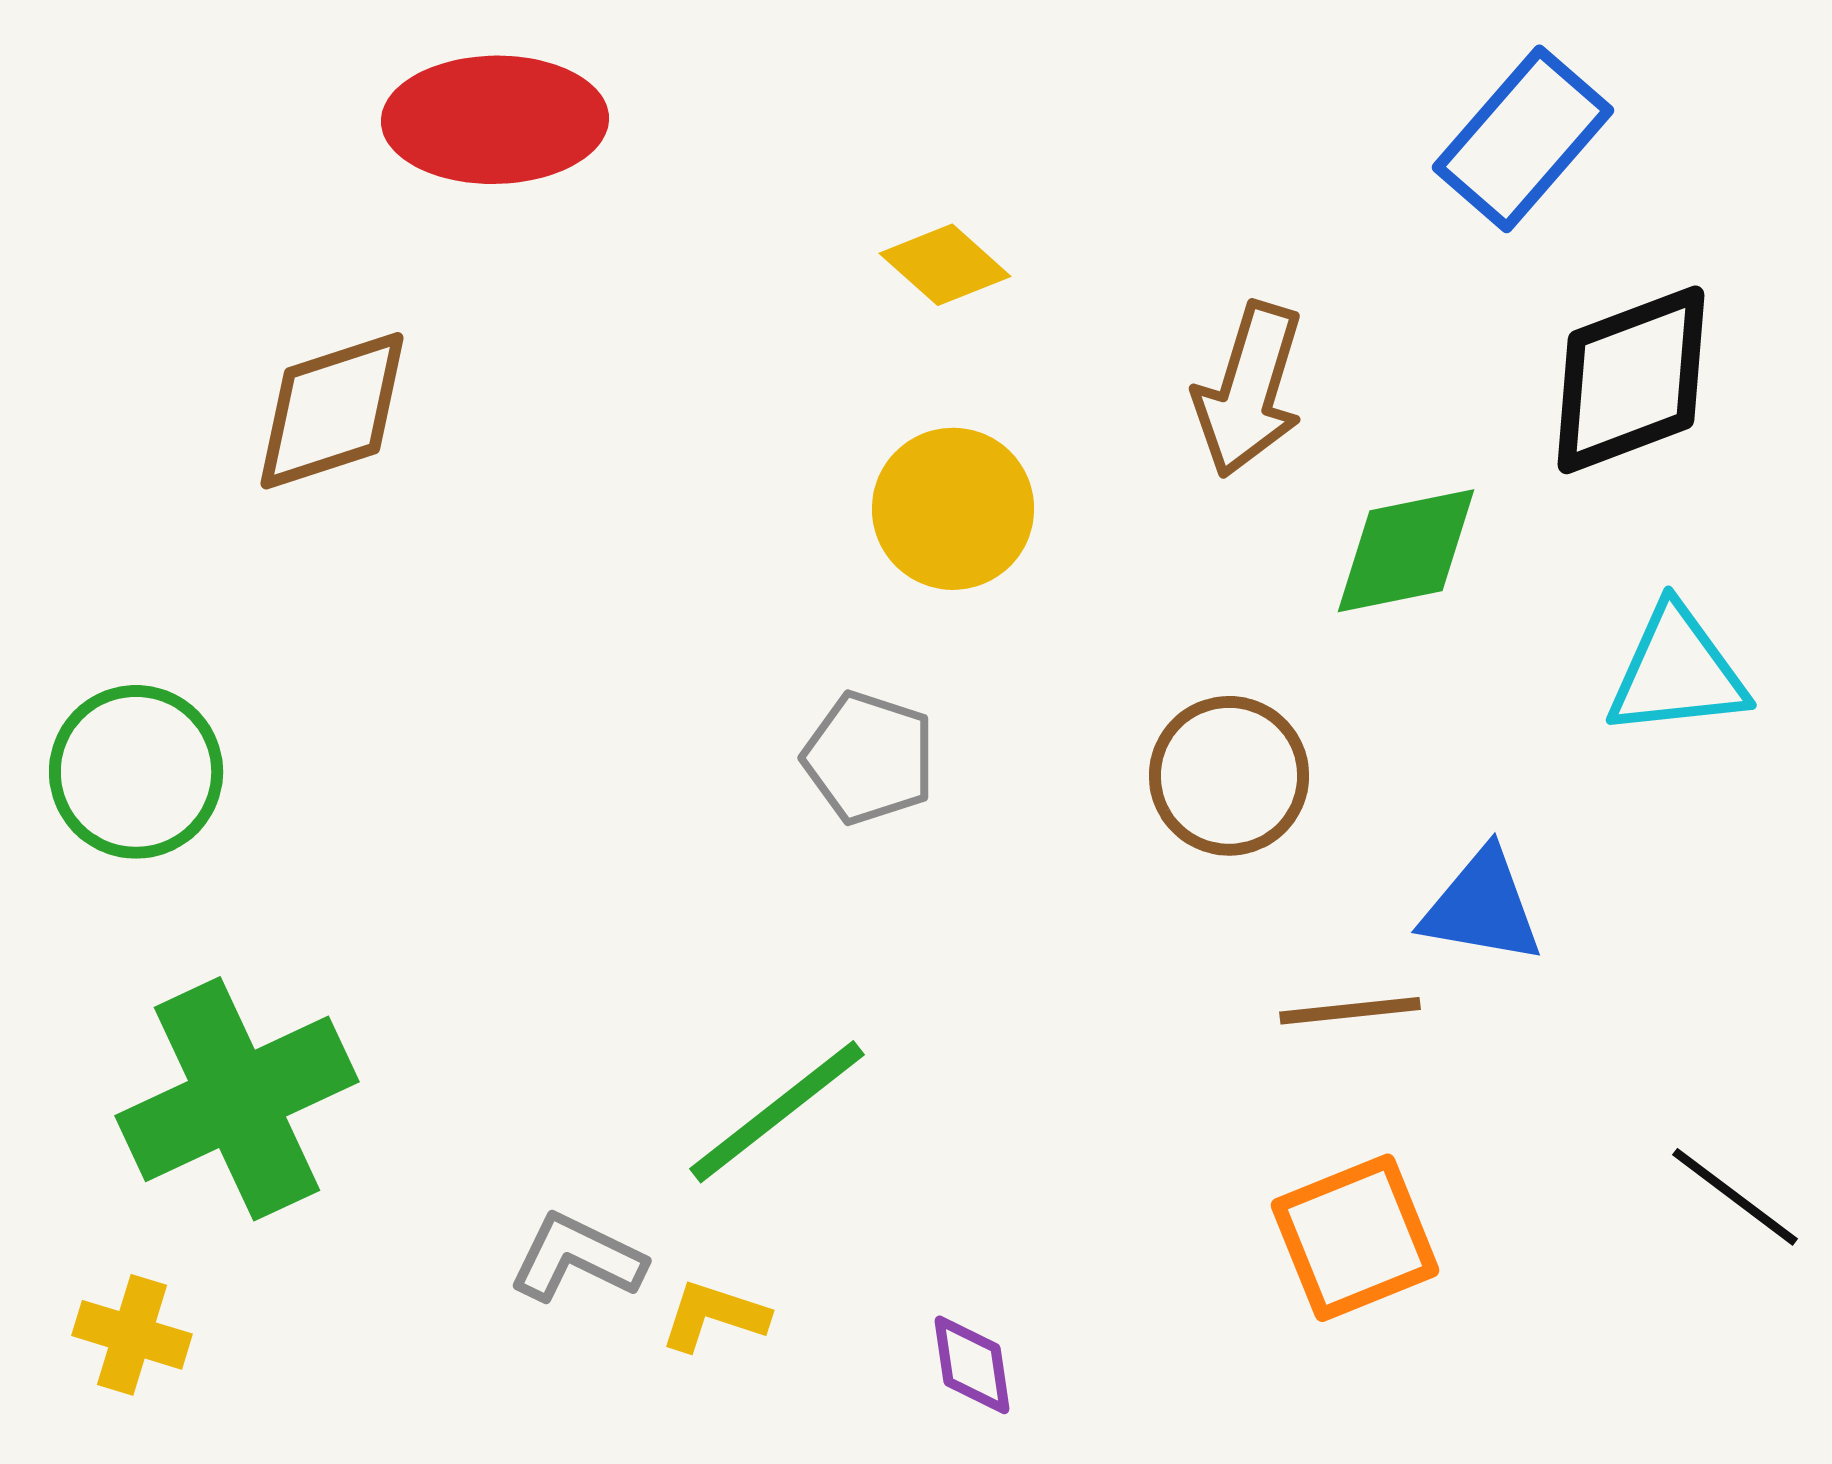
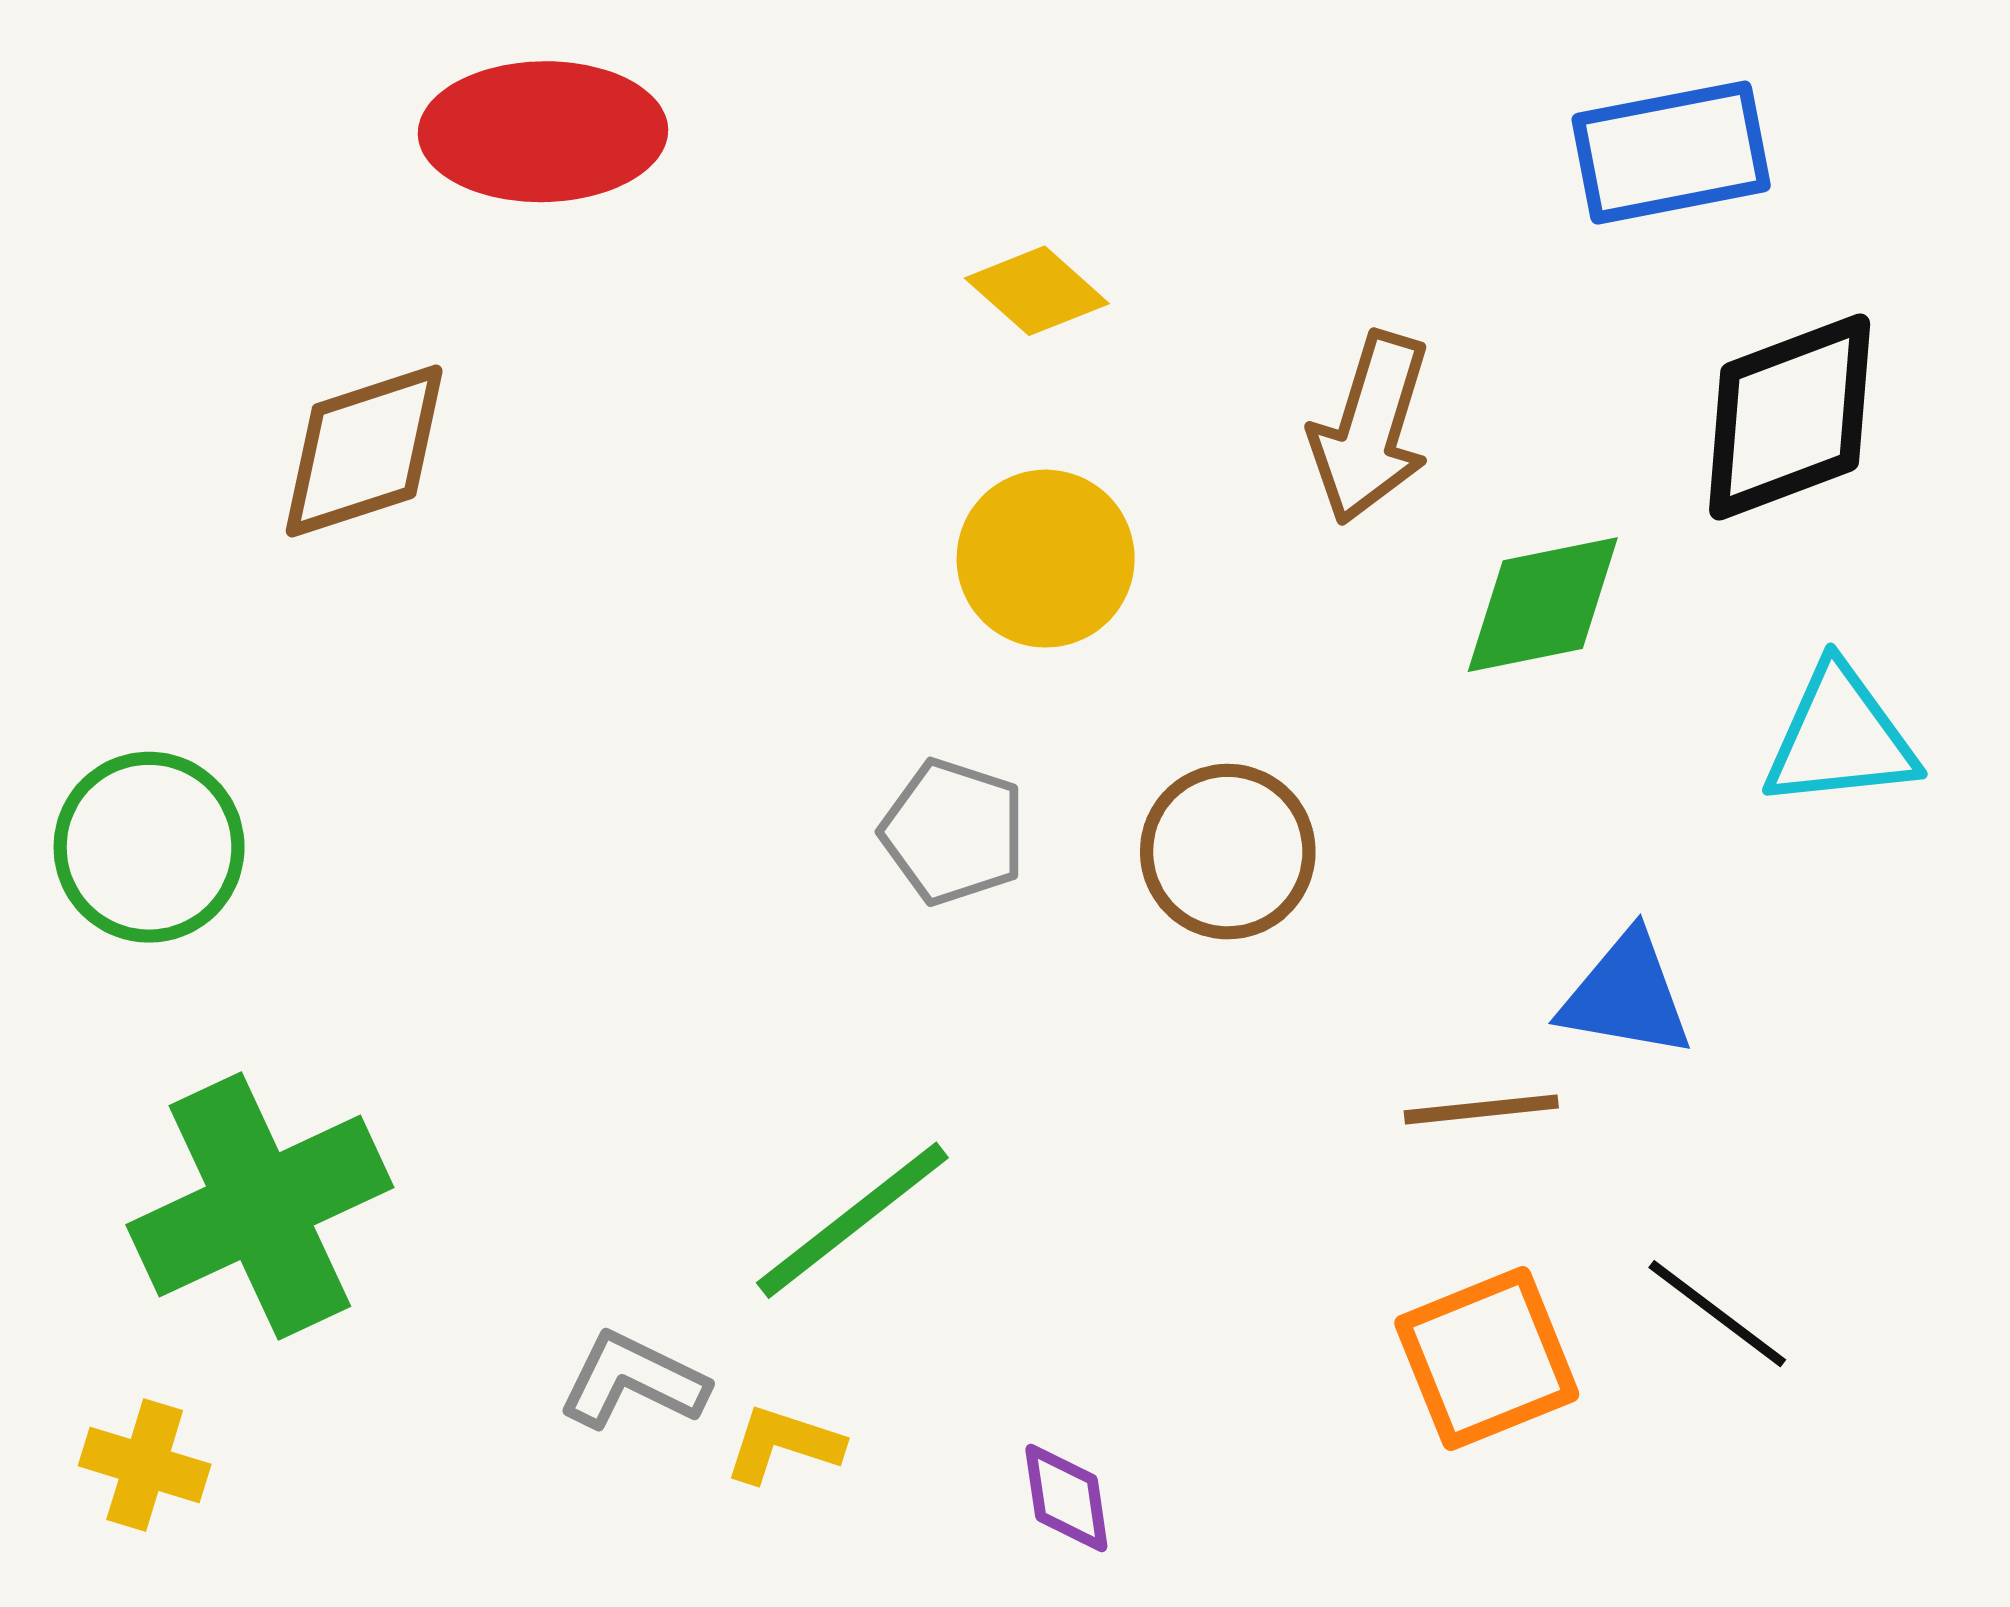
blue rectangle: (1523, 139) -> (1671, 153), turned 38
brown circle: (1229, 776) -> (1228, 852), moved
black line: (1735, 1197) -> (1717, 1314), moved

